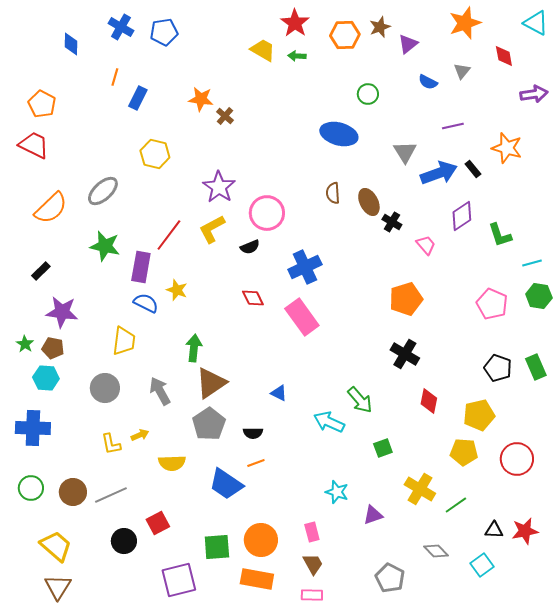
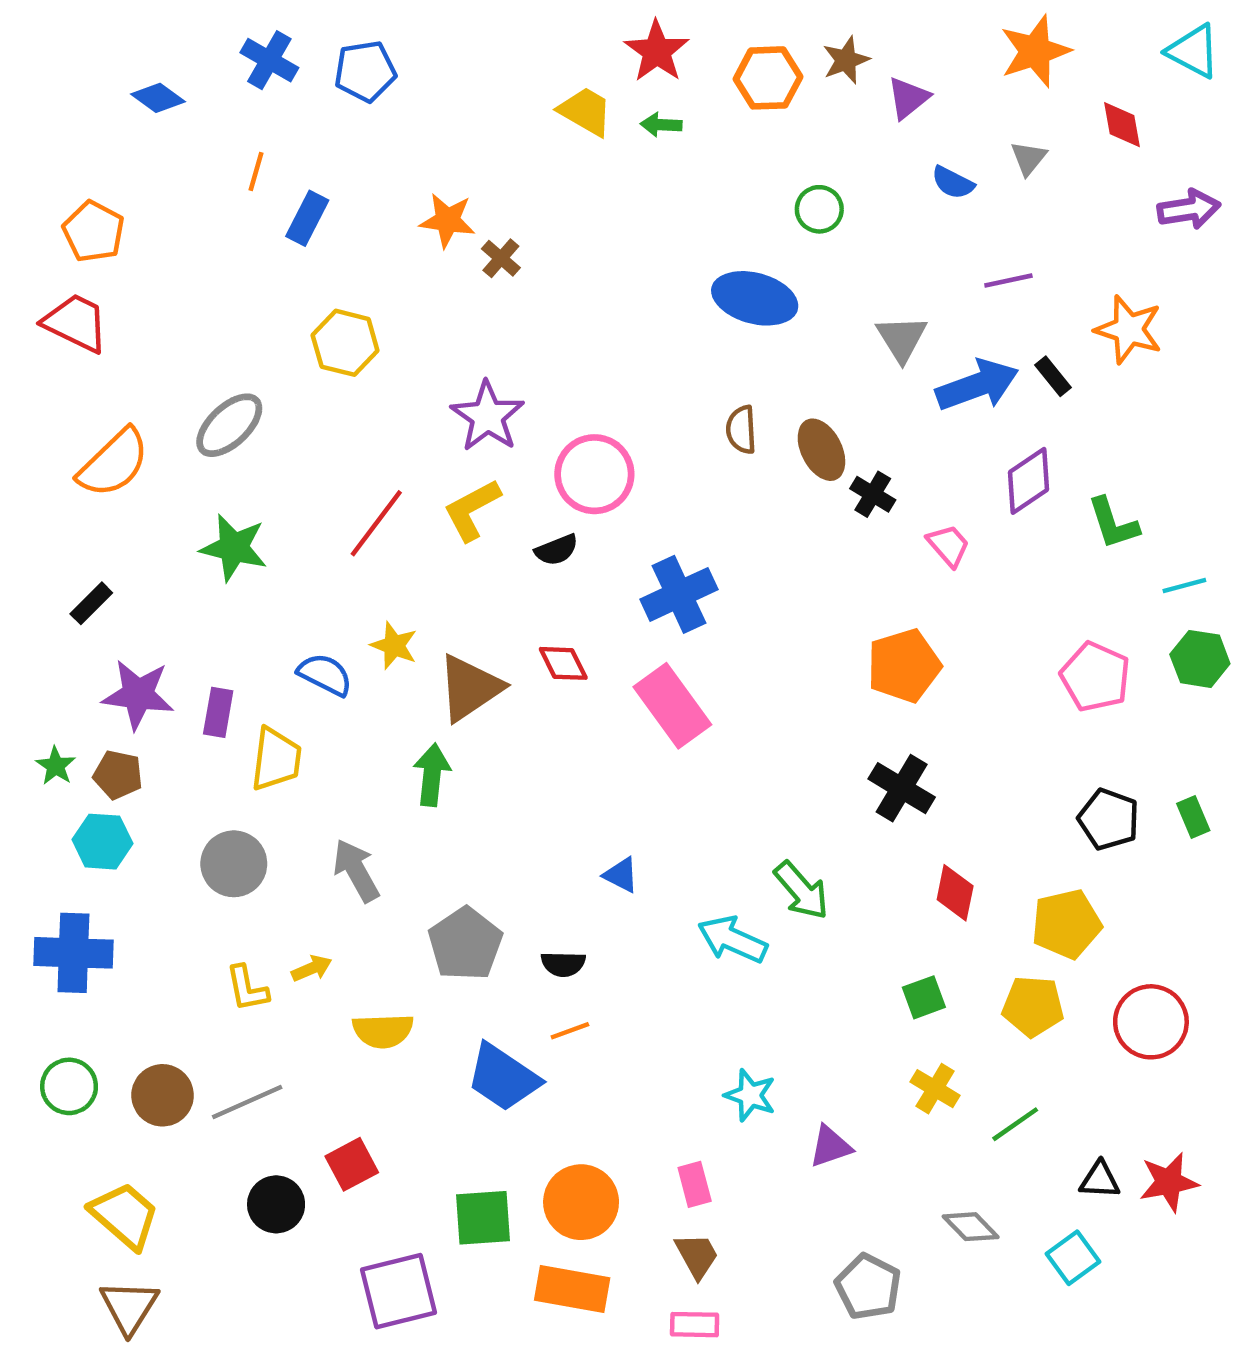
blue diamond: (71, 44) -> (158, 98), turned -55
purple rectangle: (141, 267) -> (218, 712), moved, size x0.7
green rectangle: (536, 367) -> (1193, 817), size x0.7
brown triangle: (211, 383) -> (470, 688), moved
green square: (383, 448) -> (924, 997), moved
yellow cross: (420, 489) -> (935, 1089), size x0.7

